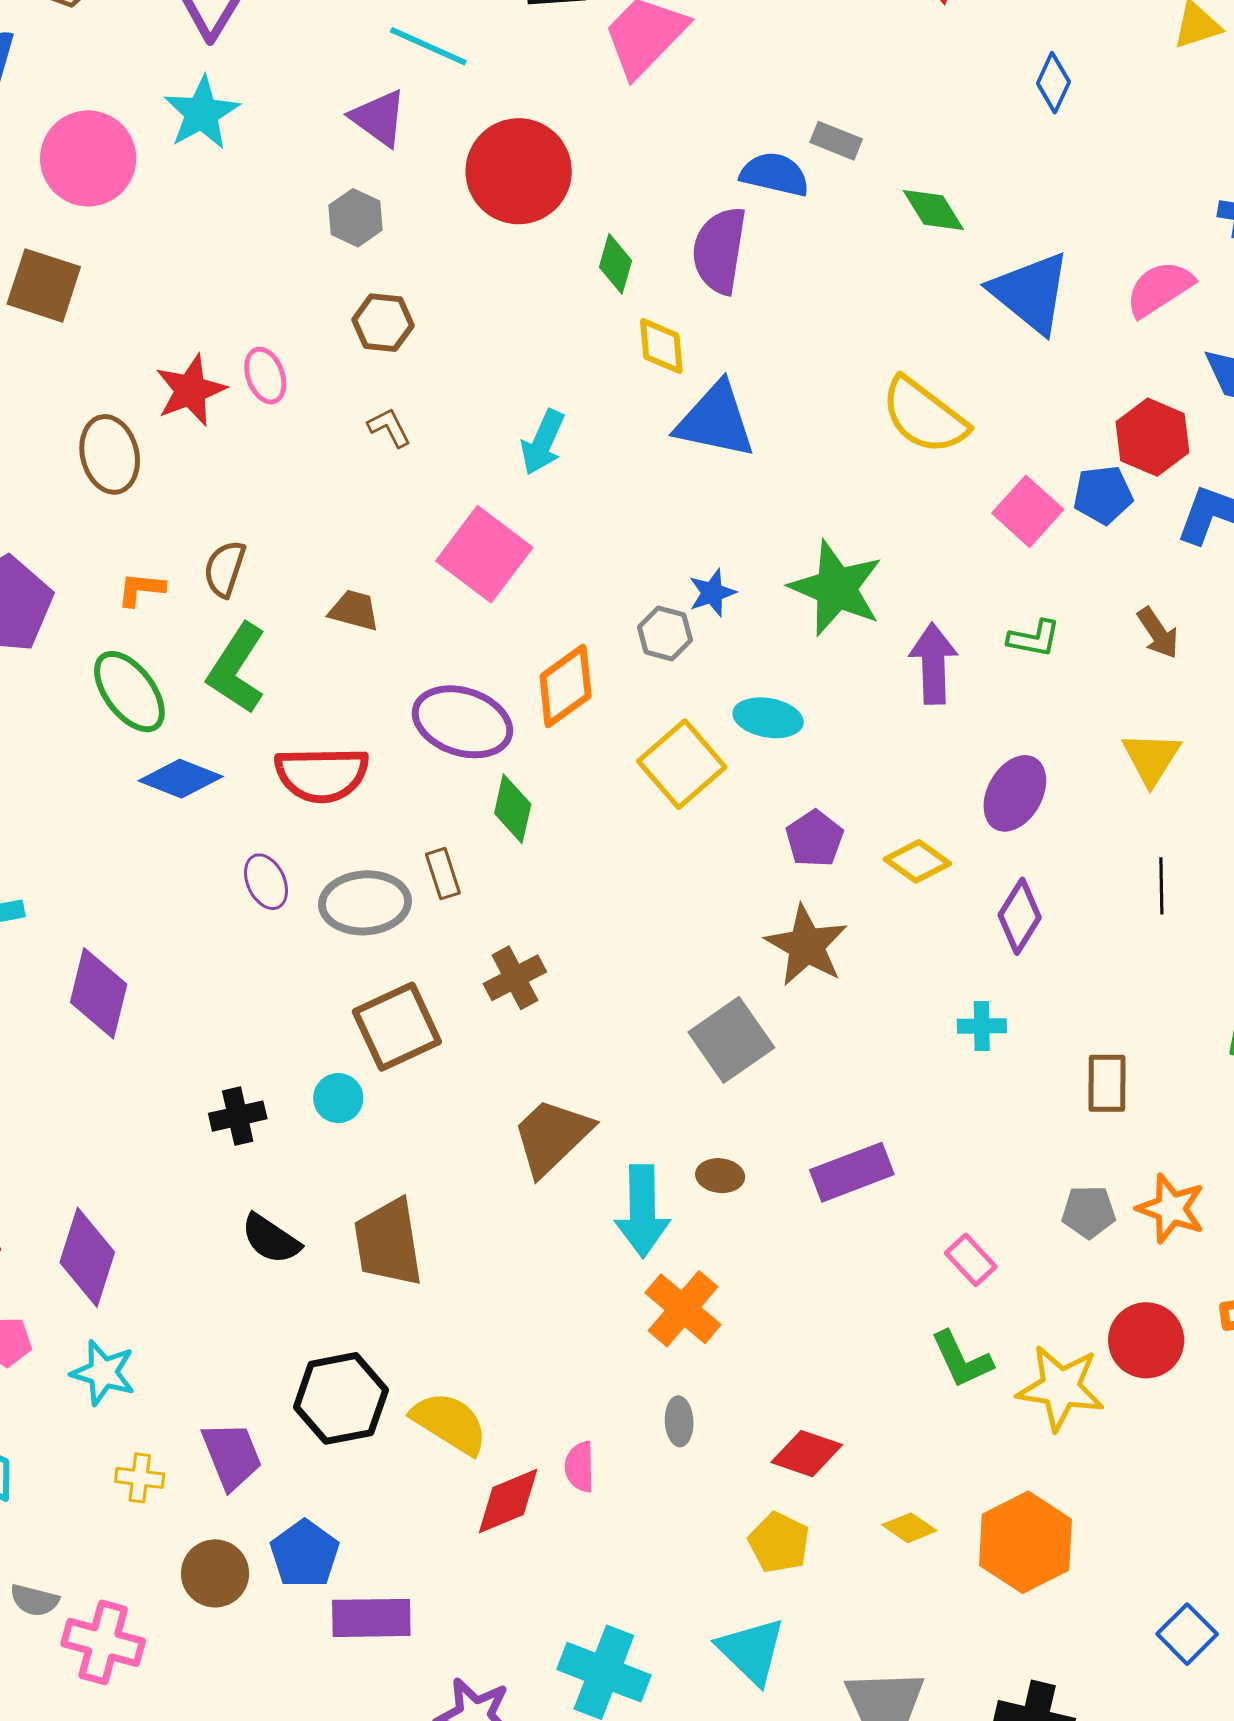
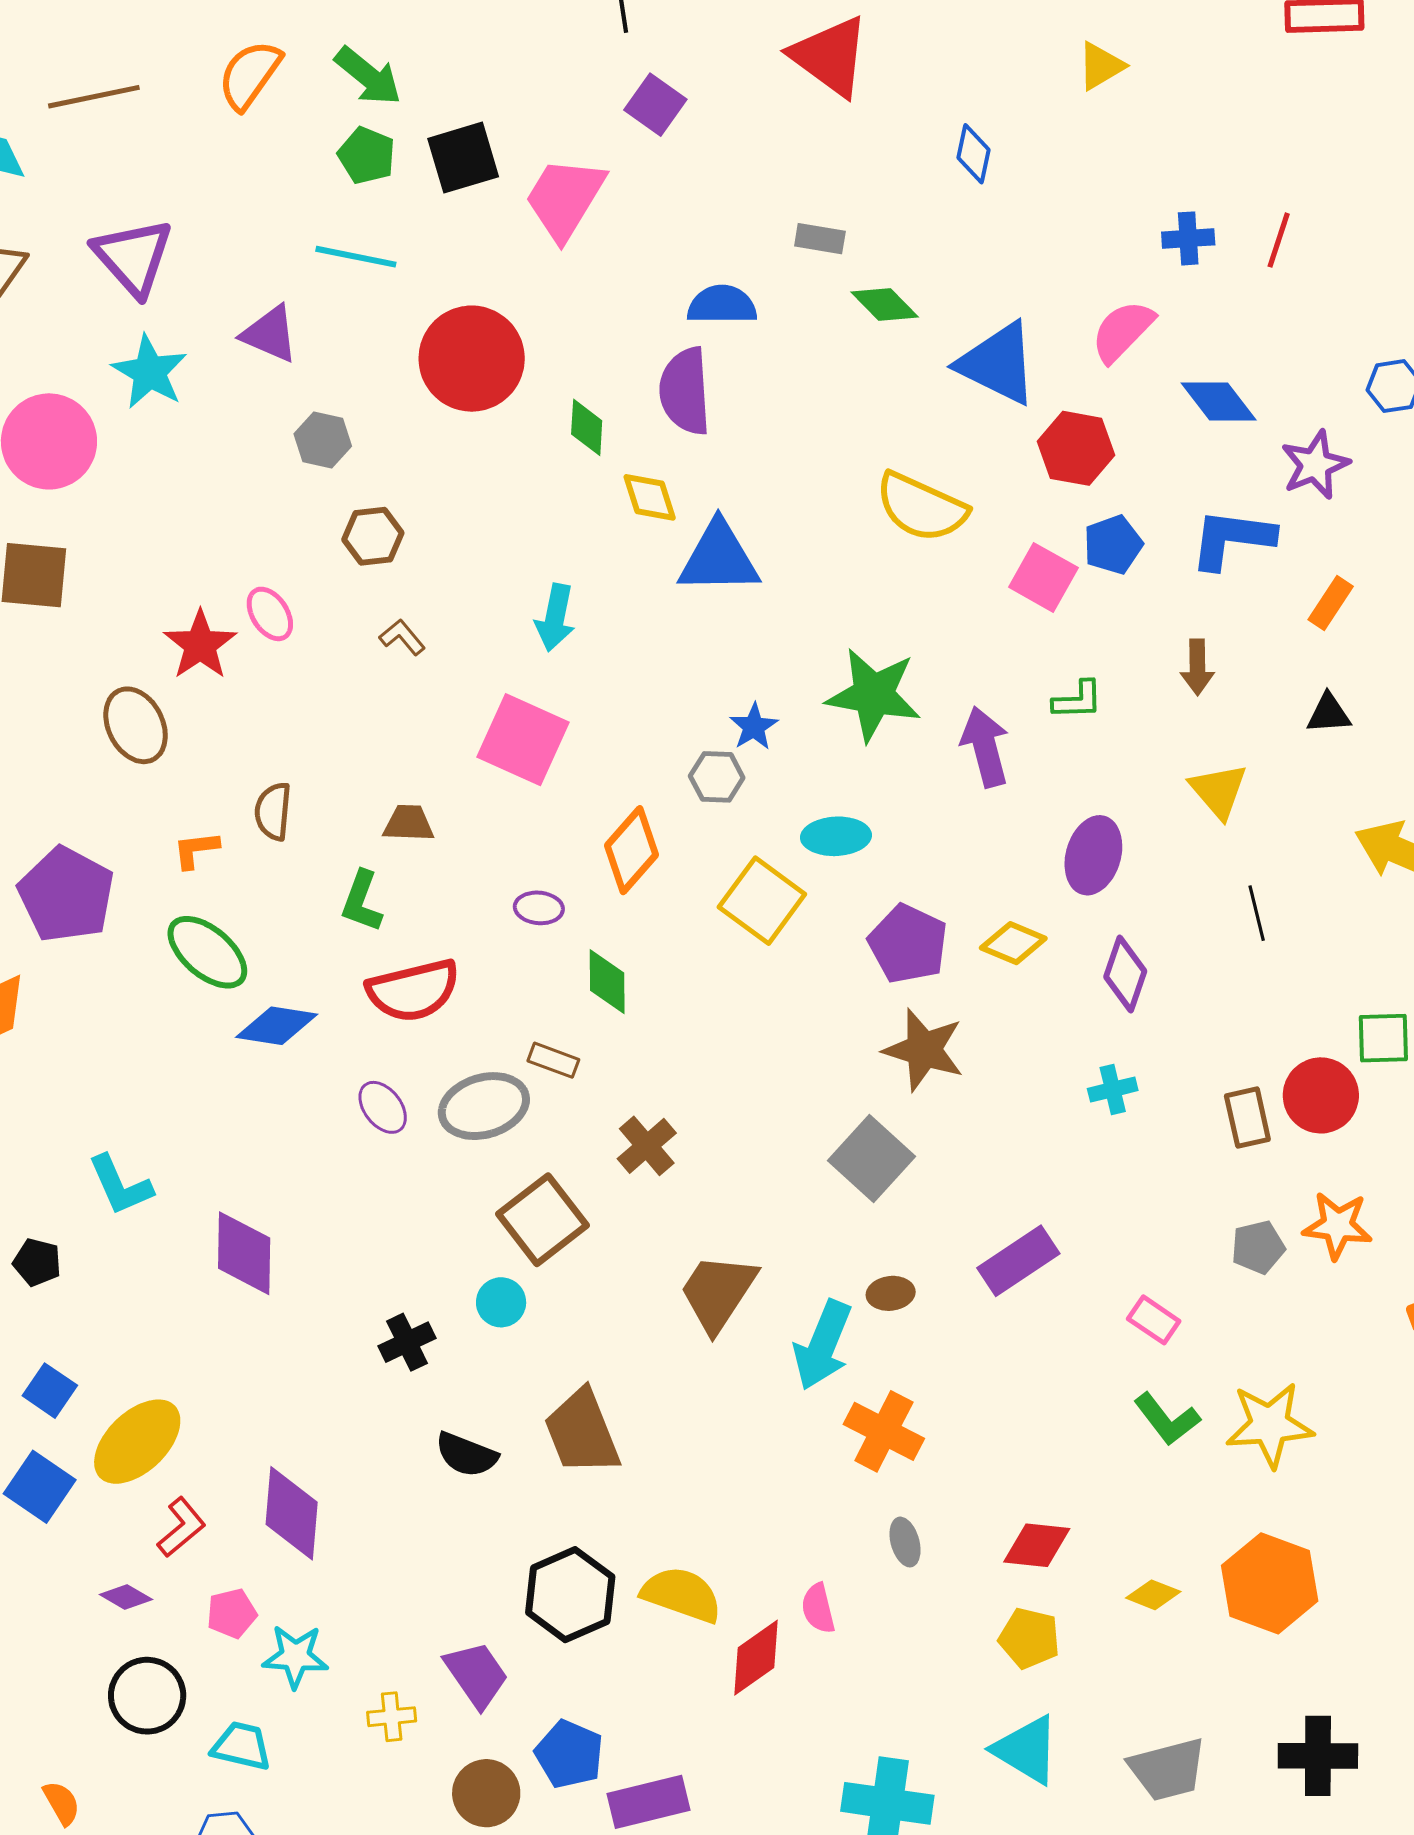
purple triangle: (379, 118) -> (270, 334), moved
gray rectangle: (836, 141) -> (820, 239), moved
red hexagon: (1152, 437) -> (1076, 448), moved
brown arrow: (1158, 633) -> (1197, 667), turned 46
green L-shape: (237, 668) -> (362, 901), moved, size x0.7
purple ellipse: (462, 722) -> (539, 908), size x0.5
purple pentagon: (815, 839) -> (908, 944), size x1.4
brown rectangle: (443, 874) -> (553, 1060), turned -39
cyan arrow: (642, 1211) -> (823, 1345), turned 36
red circle: (1146, 1340) -> (1321, 1095), moved
cyan star: (103, 1373) -> (295, 1656), moved

